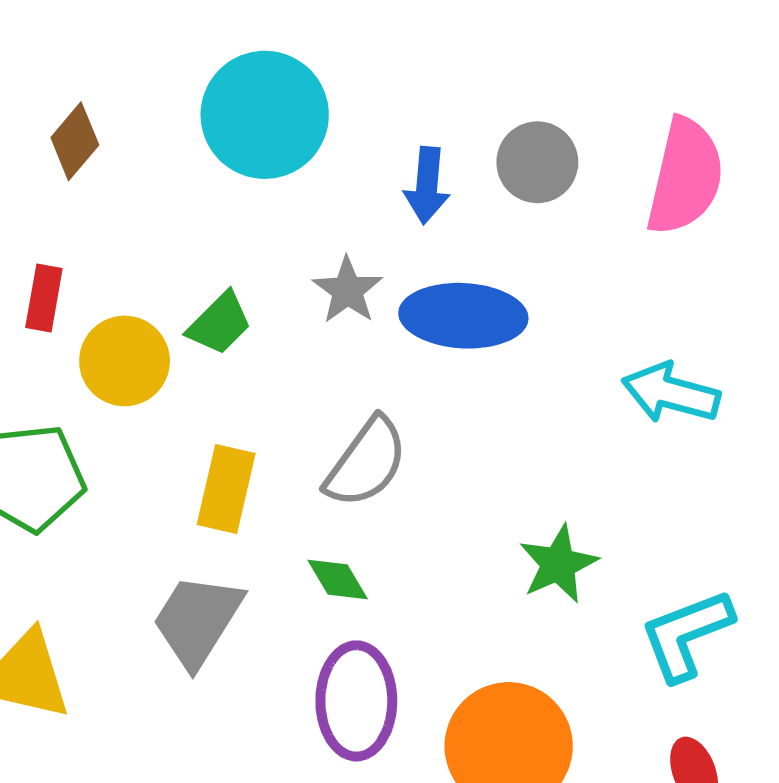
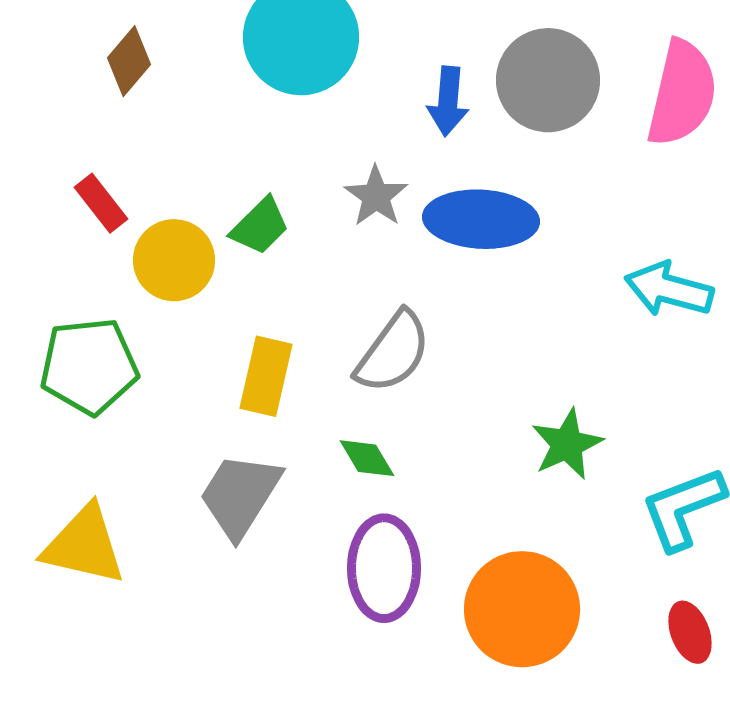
gray circle: (537, 162) -> (548, 80), size x1.4
red rectangle: (44, 298) -> (101, 203), turned -48

